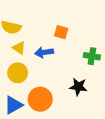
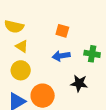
blue arrow: (44, 52) -> (61, 56), moved

